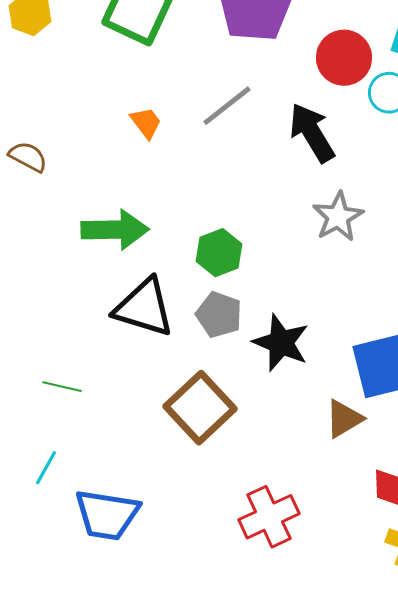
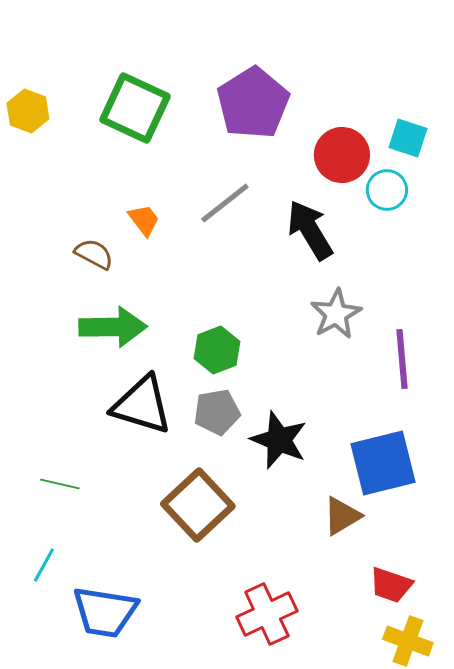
brown semicircle: (28, 157) -> (94, 254), moved
gray pentagon: (219, 315) -> (217, 412), turned -30

